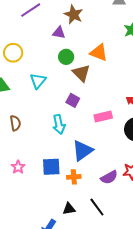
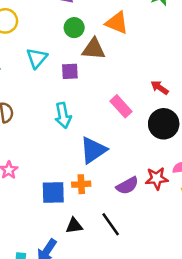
brown triangle: (81, 73) -> (94, 49), turned -42
purple square: (73, 100) -> (70, 71), moved, turned -32
pink rectangle: (103, 117) -> (121, 106), turned 60
blue square: (51, 167) -> (53, 193), moved

